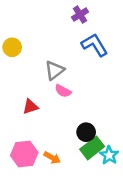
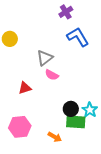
green rectangle: (92, 148) -> (76, 122), turned 42
cyan star: (109, 155) -> (90, 110), moved
orange arrow: (52, 158) -> (55, 137), moved

